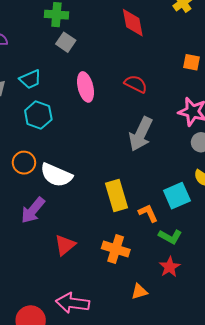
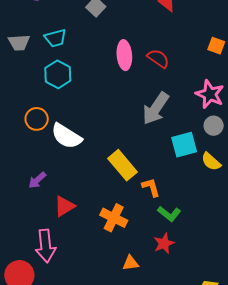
pink ellipse: (85, 87) -> (124, 55), moved
yellow rectangle: (116, 195) -> (122, 165), turned -32
cyan square: (177, 196) -> (184, 145), moved
purple arrow: (33, 210) -> (37, 180), moved, size x0.7
pink arrow: (73, 303) -> (46, 246), moved, turned -112

